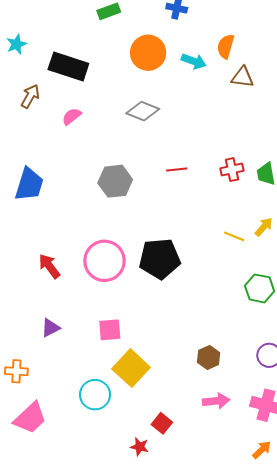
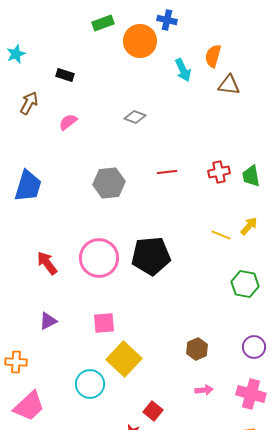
orange circle: (148, 53) -> (140, 41), moved
cyan arrow: (194, 61) -> (183, 70), turned 45
black rectangle: (68, 67) -> (65, 75), size x0.5
gray diamond: (143, 111) -> (135, 117), size x0.7
pink arrow: (216, 401) -> (204, 390), size x0.7

